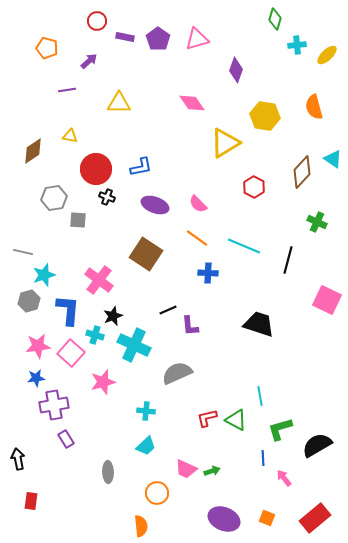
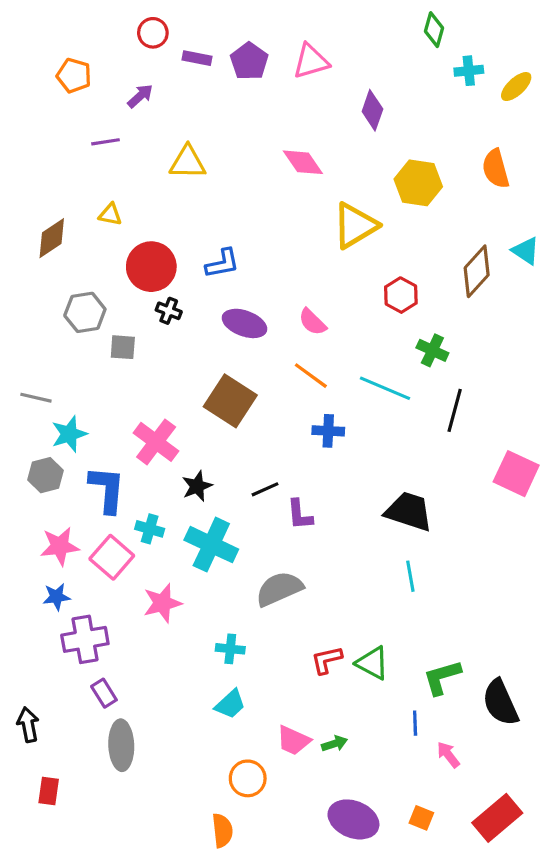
green cross: (317, 222) -> (432, 350), moved
black star: (113, 316) -> (197, 486), moved
cyan line: (260, 396) -> (410, 576), moved
black semicircle: (317, 445) -> (500, 703), turned -84
gray ellipse: (108, 472) -> (121, 745), moved, size x1.4

